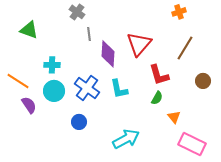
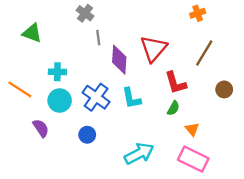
purple semicircle: (29, 105) -> (41, 128), moved
pink rectangle: (192, 144) -> (193, 159), moved

